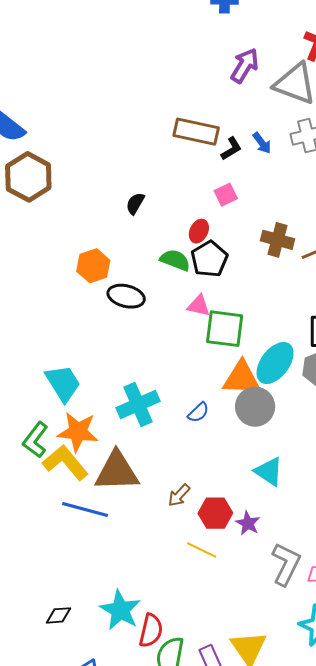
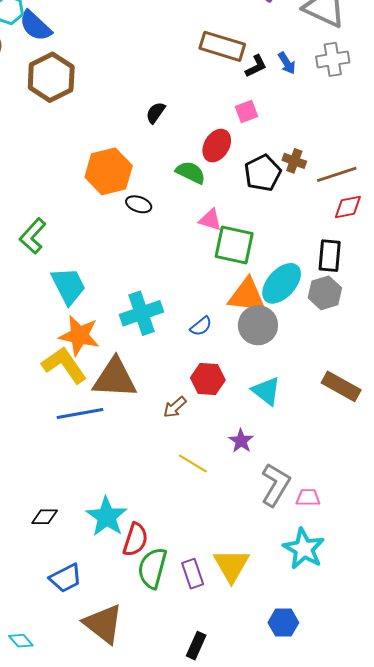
red ellipse: (199, 231) -> (217, 146), size x1.4
brown cross: (277, 240) -> (294, 161), size x0.7
black pentagon: (209, 259) -> (263, 173), moved
orange hexagon: (93, 266) -> (109, 171), size x1.4
black ellipse: (126, 296) -> (139, 204), size x0.7
green L-shape: (35, 440) -> (33, 236), moved
blue line: (85, 510) -> (80, 413), turned -30
red hexagon: (215, 513) -> (208, 379), moved

